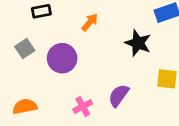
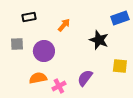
gray square: (25, 49) -> (17, 44), turned 32
orange semicircle: (25, 106) -> (38, 78), moved

